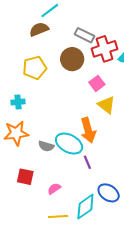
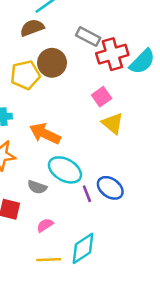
brown circle: (72, 59) -> (52, 63), moved
orange arrow: (88, 130) -> (45, 134), moved, turned 130
gray semicircle: (46, 146) -> (37, 187), moved
blue ellipse: (109, 193) -> (110, 188), moved

